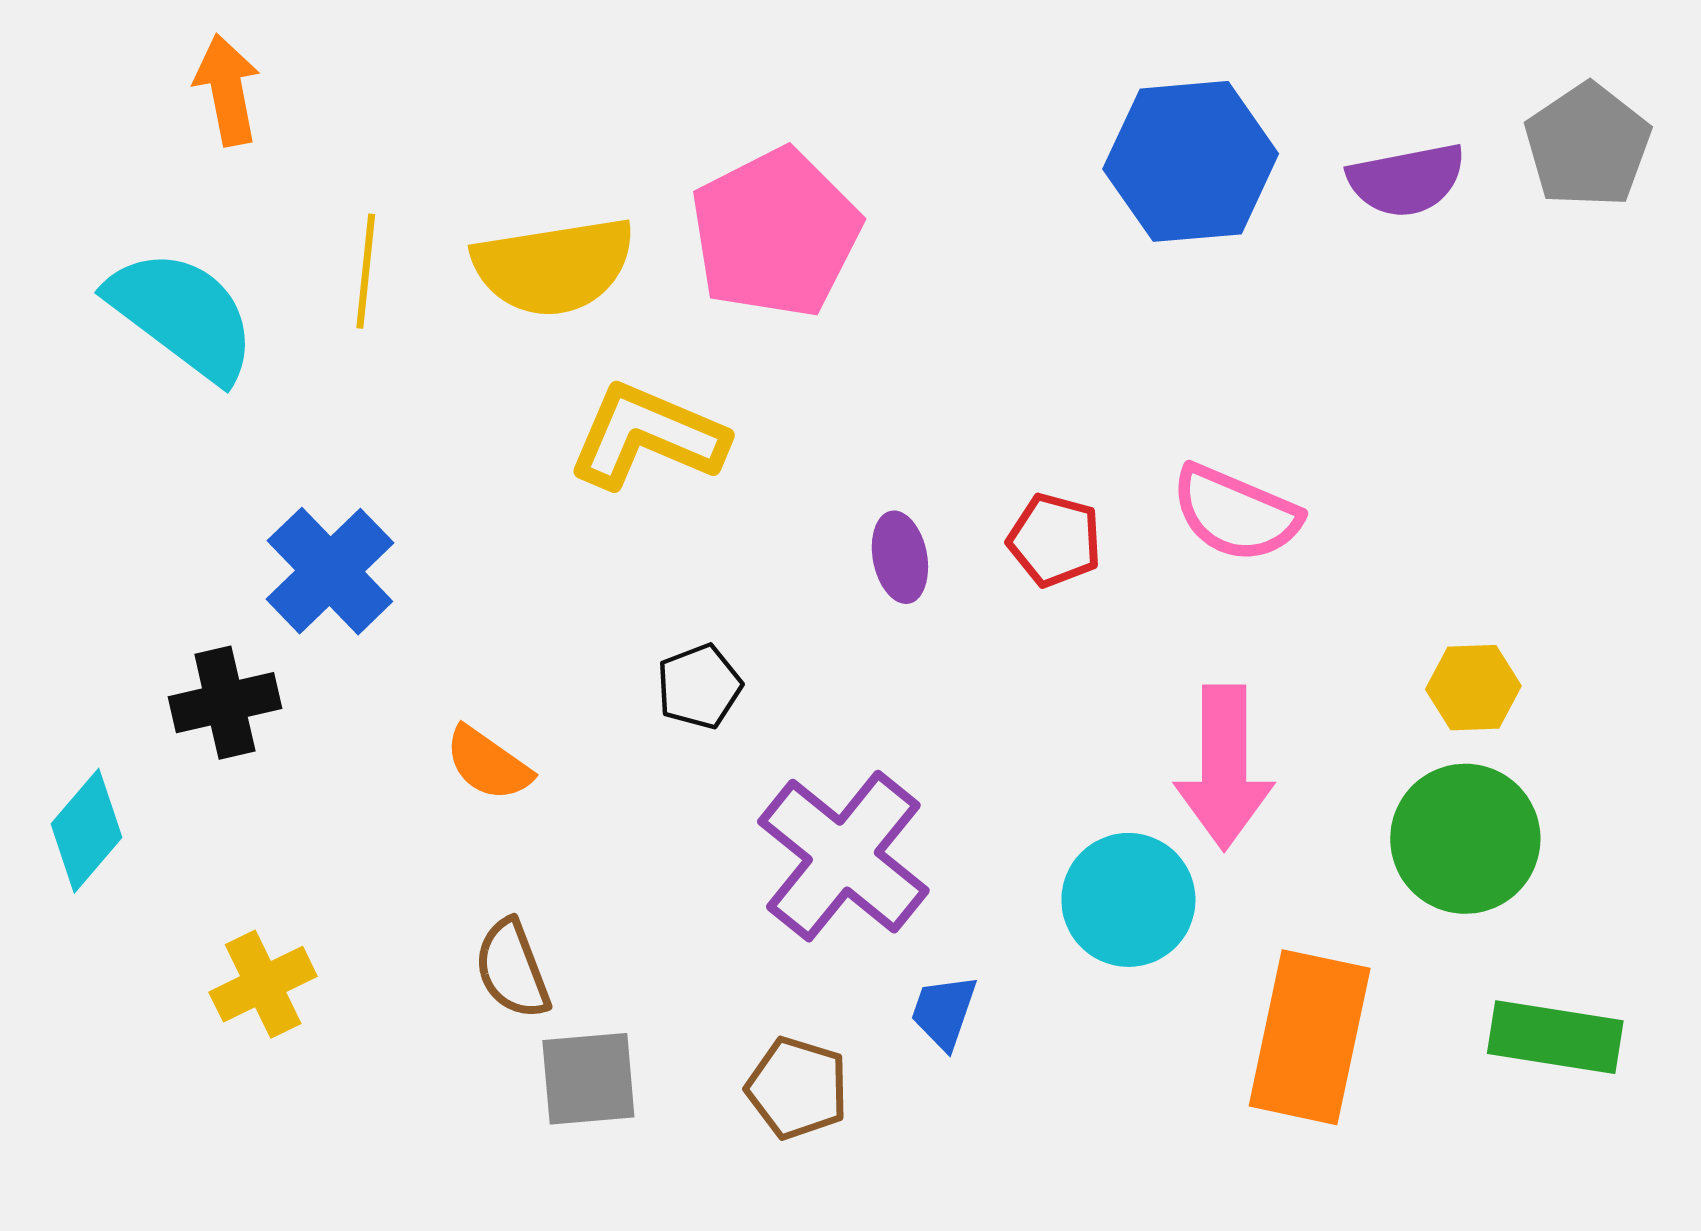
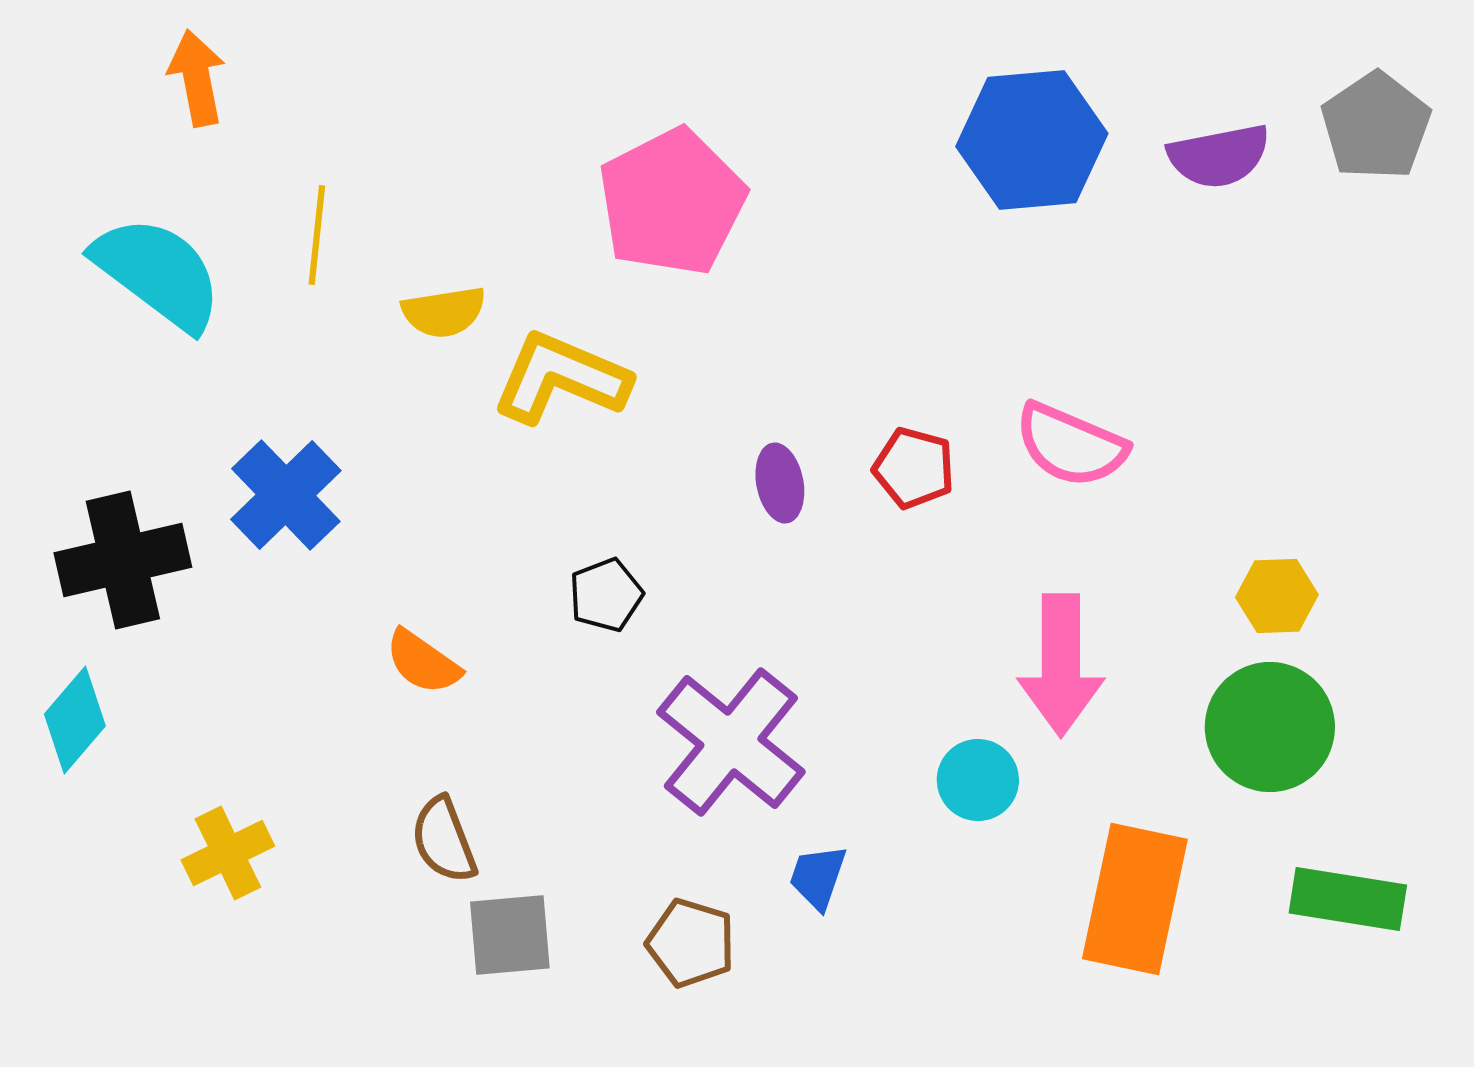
yellow semicircle: (554, 266) -> (444, 312), moved, size x0.6
black cross: (225, 703) -> (123, 560), moved, size x1.4
cyan circle: (1128, 900) -> (978, 780), size x0.7

